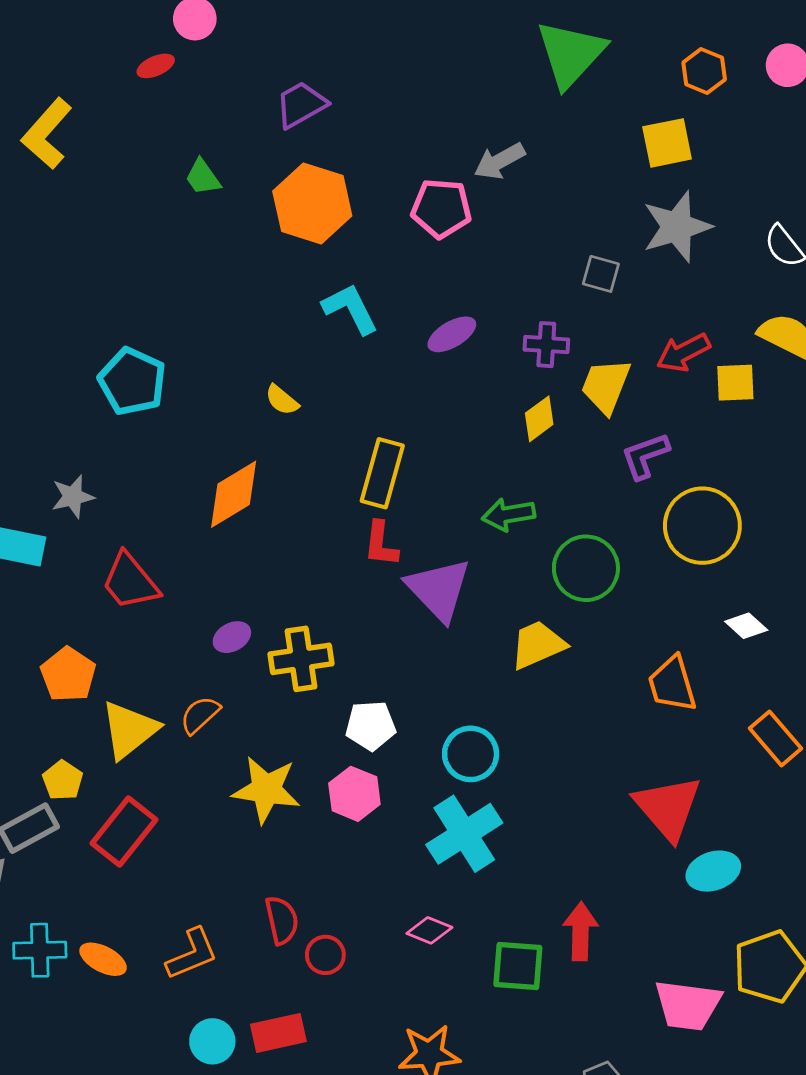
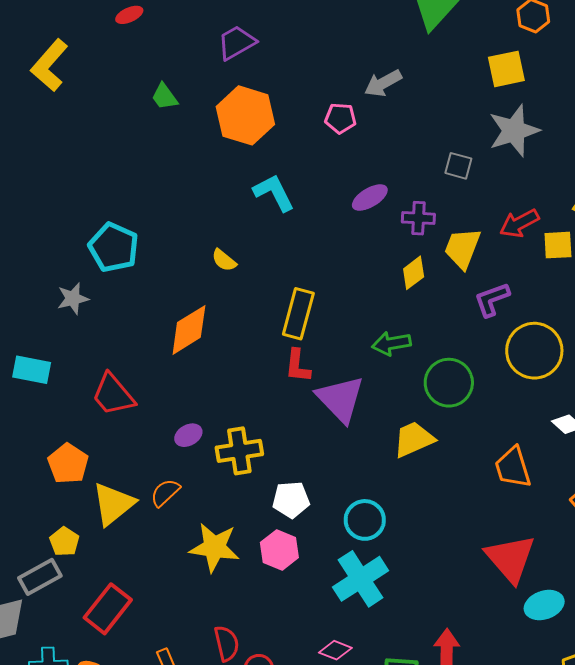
pink pentagon: (441, 208) -> (340, 118), size x0.7
purple ellipse: (452, 334) -> (370, 198), moved
gray star: (73, 497) -> (73, 299), moved
red rectangle: (124, 831) -> (108, 609), moved

